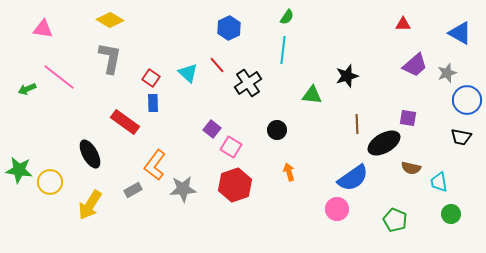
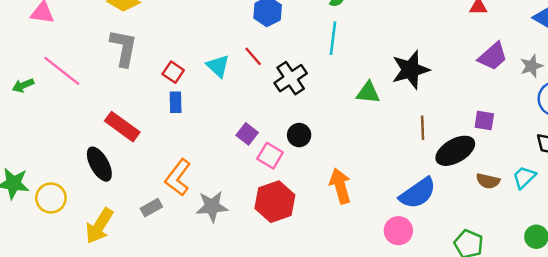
black star: (347, 76) -> (410, 70), size x1.4
red rectangle: (125, 122) -> (122, 127), moved
black circle: (277, 130) -> (299, 135), moved
orange arrow: (289, 172) -> (340, 186), size x1.6
cyan trapezoid: (439, 182) -> (524, 177), moved, turned 55

